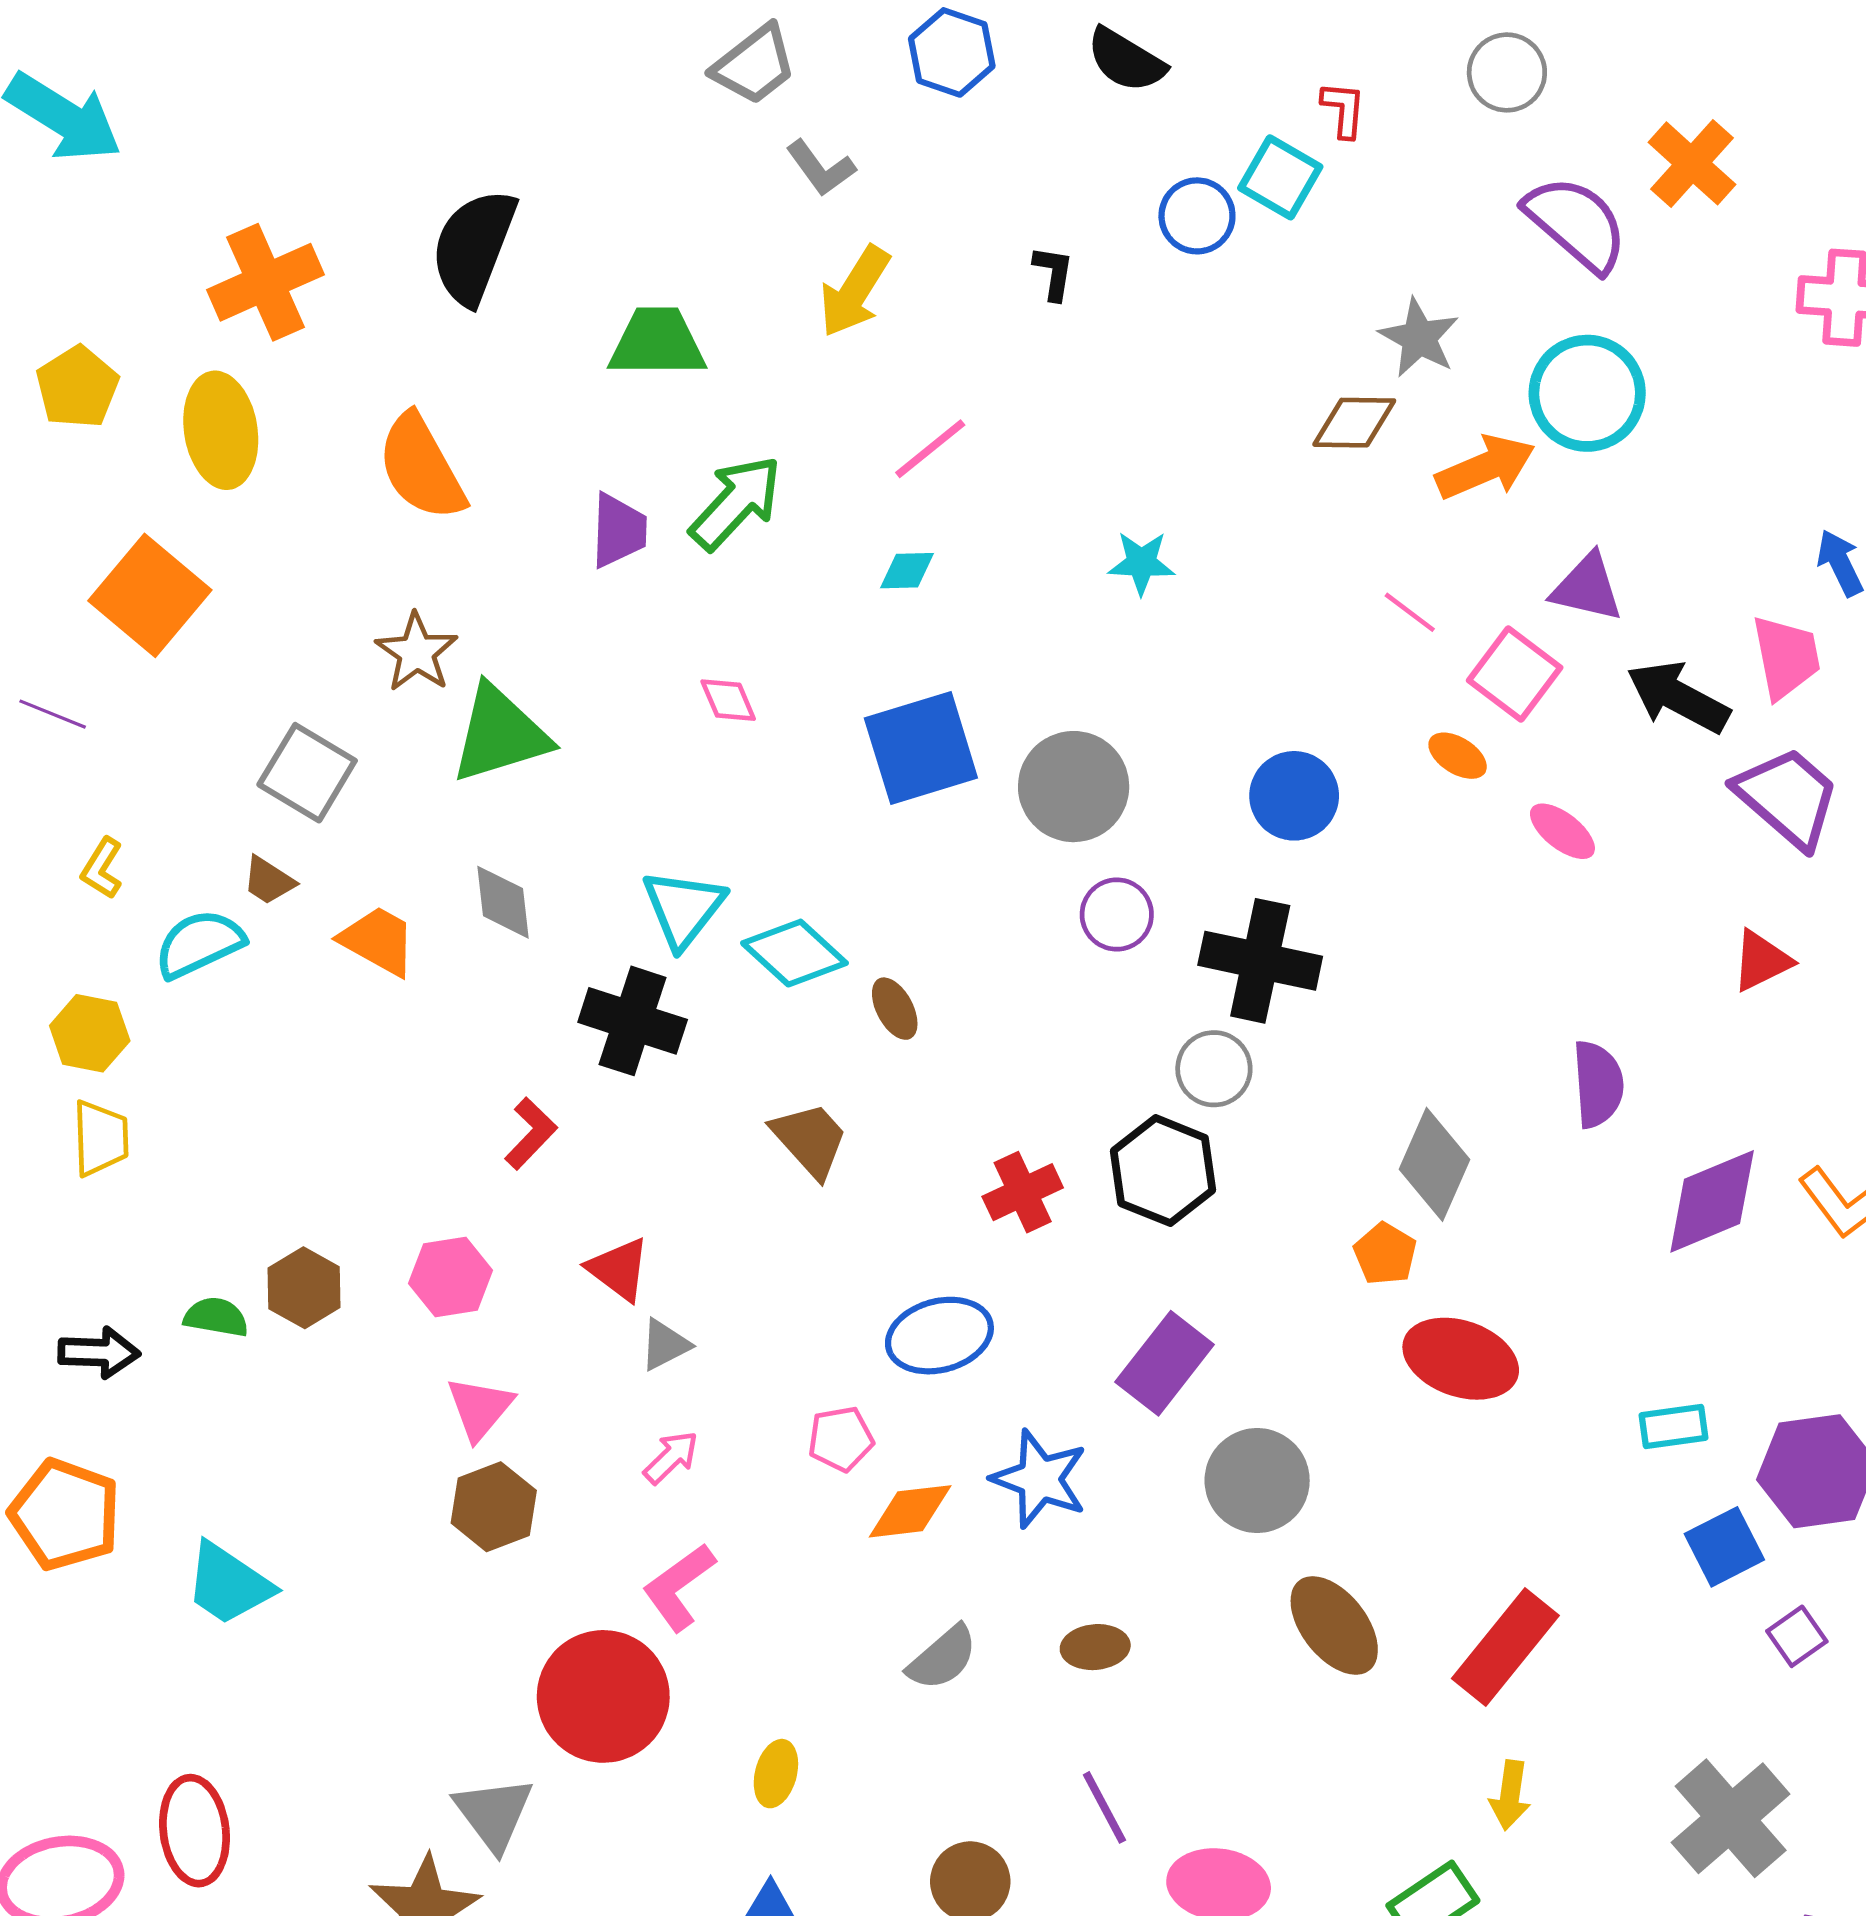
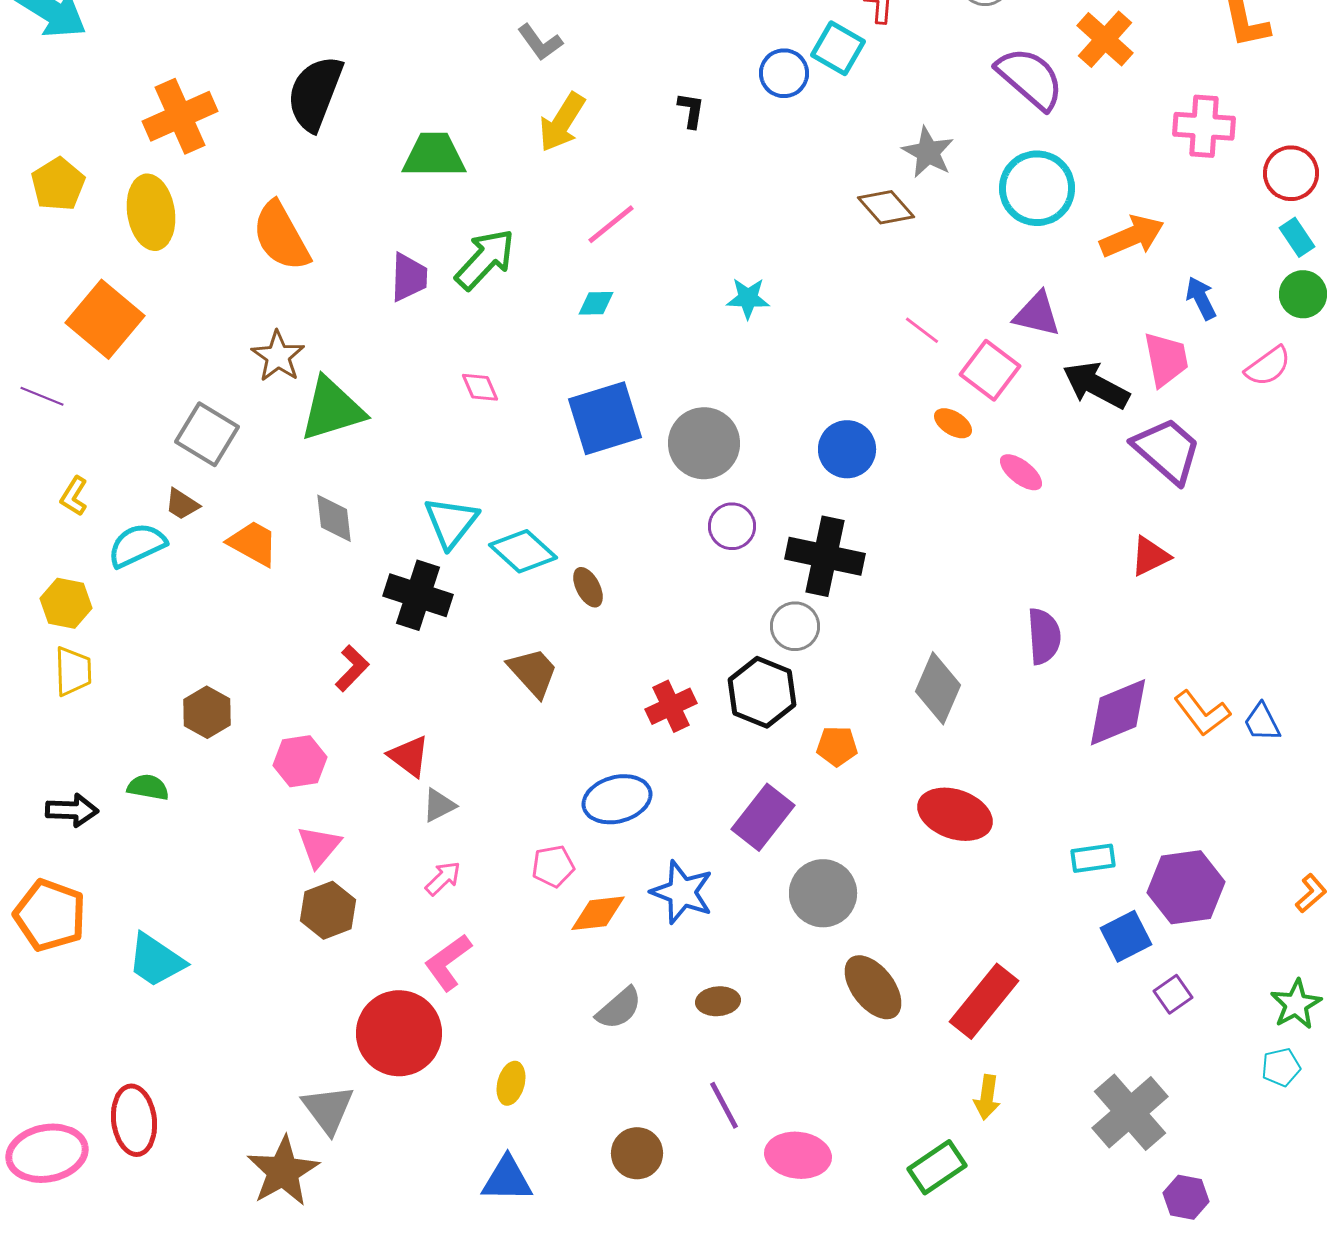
brown diamond: (1354, 423) -> (886, 207), turned 48
orange arrow: (1485, 467) -> (1132, 236), moved
orange pentagon: (1385, 1254) -> (837, 746), moved, turned -30
brown hexagon: (304, 1288) -> (207, 712), moved

